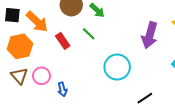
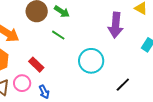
red rectangle: (63, 41) -> (36, 65), moved

